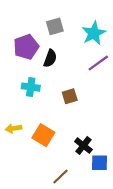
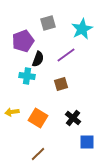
black semicircle: (50, 58) -> (38, 59), moved
purple line: (98, 63) -> (66, 55), moved
black cross: (83, 146) -> (73, 118), moved
brown line: (61, 176) -> (38, 154), moved

